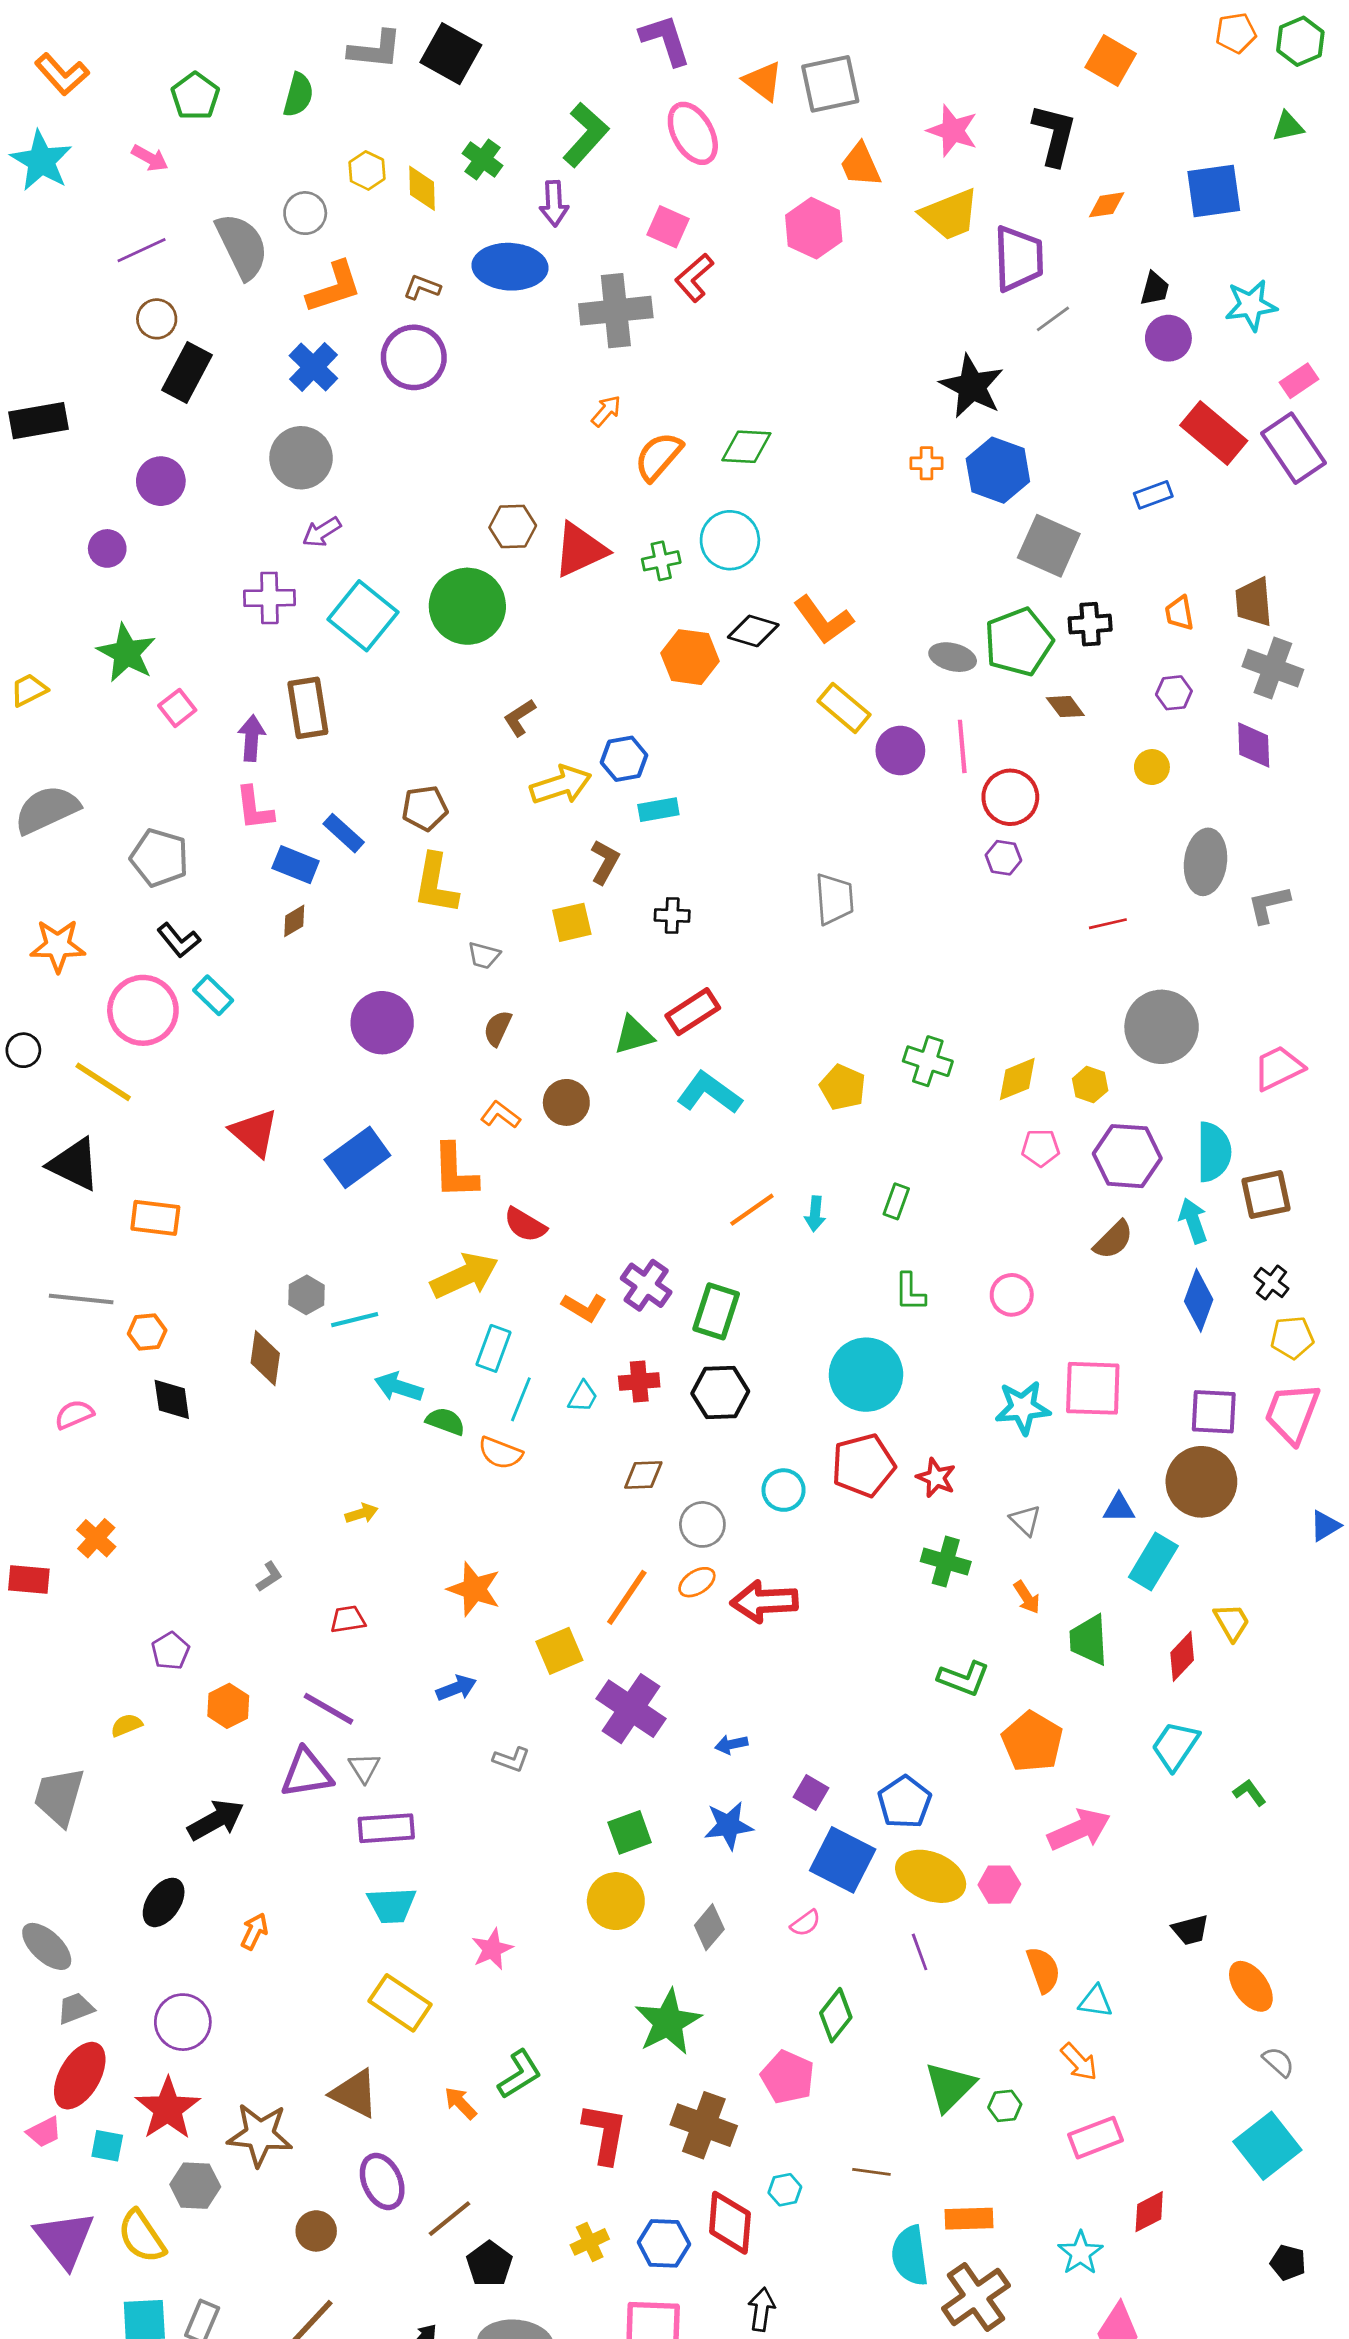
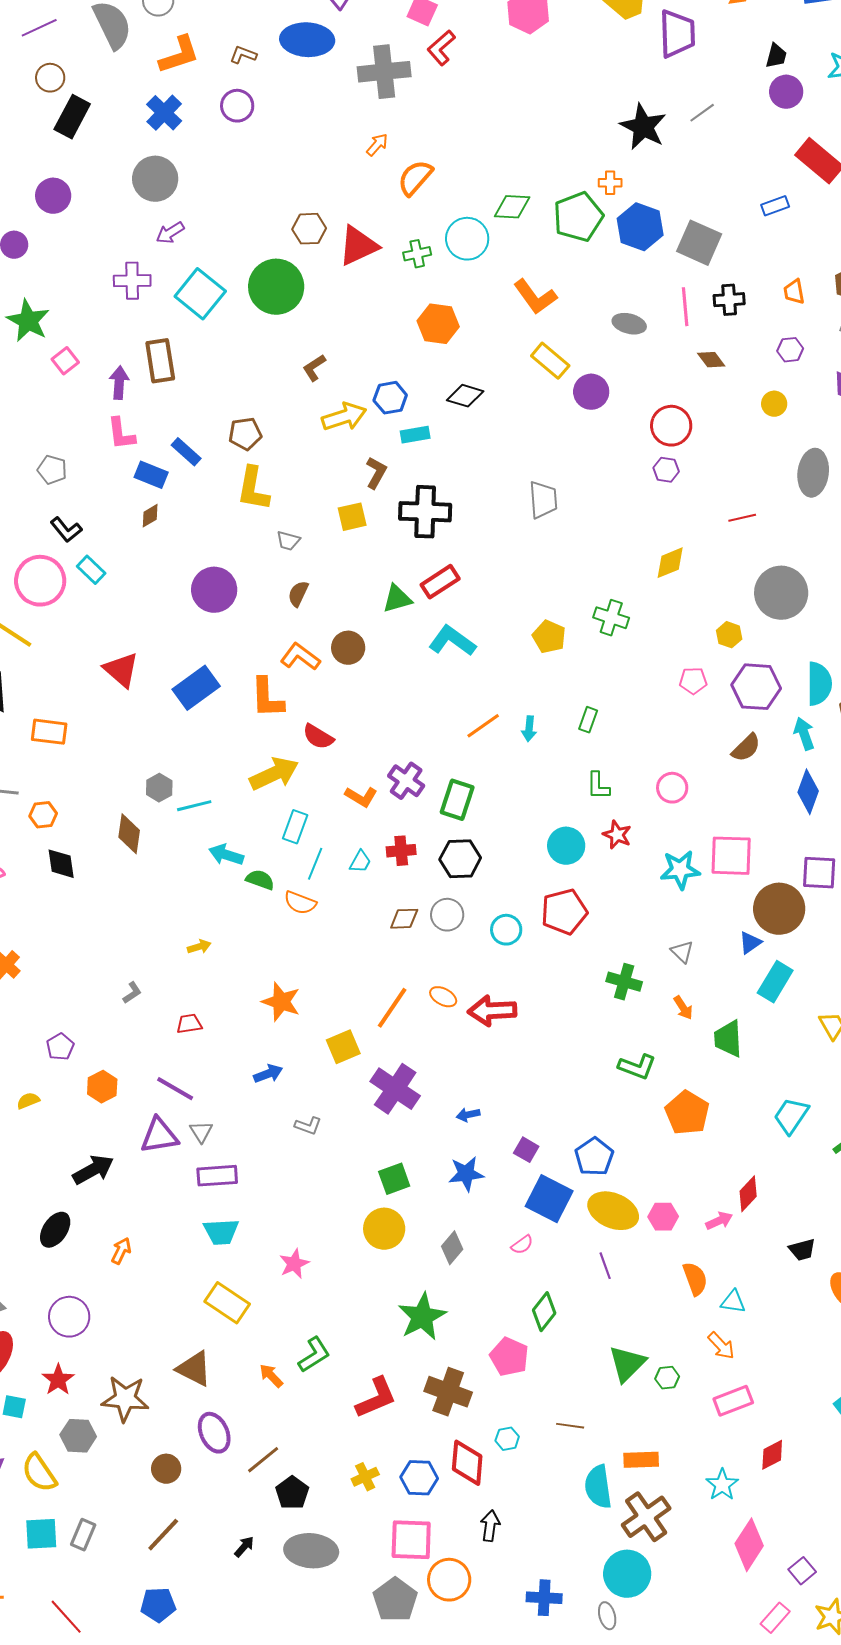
gray line: (1053, 319) -> (702, 113), moved
purple circle: (414, 357) -> (237, 106), size x0.7
green diamond: (746, 447) -> (512, 207), moved
blue hexagon: (998, 470) -> (640, 227), moved
black diamond: (753, 631) -> (465, 396), moved
green pentagon: (1019, 642) -> (578, 217), moved
pink line: (962, 746) -> (685, 307), moved
gray pentagon: (159, 858) -> (52, 470), size x0.7
black cross: (672, 915) -> (425, 512), size x2.0
yellow diamond: (1017, 1079) -> (670, 563), moved
orange L-shape: (500, 1115) -> (300, 657), size x1.4
cyan circle: (866, 1375) -> (566, 846), size x0.7
red star: (936, 1478) -> (617, 835), moved
brown circle: (1201, 1482) -> (779, 909), moved
blue triangle: (1119, 1508) -> (750, 943), turned -35
gray circle: (702, 1524) -> (447, 915), moved
orange ellipse: (697, 1582) -> (443, 997), turned 60
red diamond: (1182, 1656) -> (748, 1194), moved
pink arrow: (1079, 1830) -> (719, 1221), moved, size x0.6
red star: (168, 2109) -> (58, 1380), size x0.7
red L-shape: (605, 2133) -> (376, 1398), turned 57

